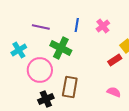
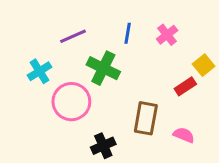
purple line: (41, 27) -> (73, 36), turned -36
brown rectangle: (70, 87) -> (146, 118), moved
black cross: (46, 99) -> (103, 146), moved

